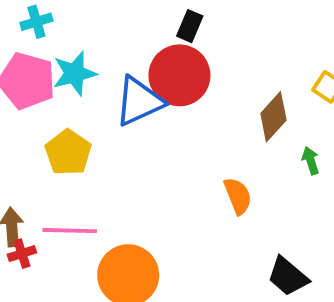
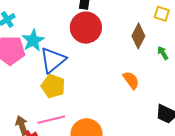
blue triangle: (139, 101) -> (53, 60), moved
yellow pentagon: (68, 152) -> (53, 86), moved

